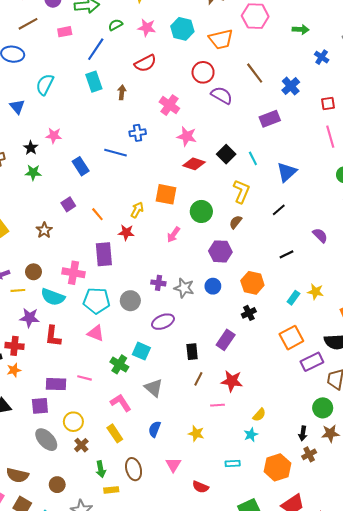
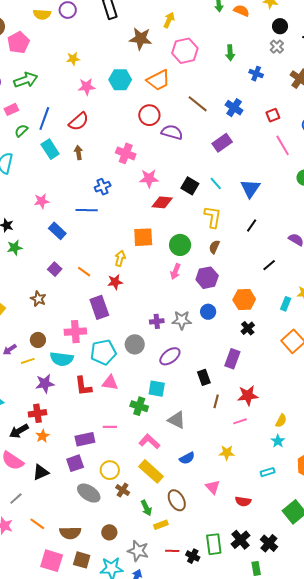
green semicircle: (115, 25) -> (21, 131), moved
green arrow: (301, 30) -> (230, 53), turned 98
red semicircle: (145, 63) -> (79, 121), moved
pink star: (54, 136) -> (42, 201), moved
pink arrow: (173, 235) -> (175, 271), moved
red L-shape: (53, 336) -> (83, 386), moved
blue semicircle: (155, 429) -> (187, 458), turned -126
yellow rectangle: (115, 433) -> (151, 471), size x1.4

